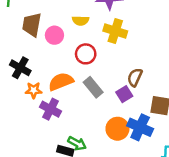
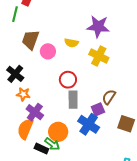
red circle: (86, 54) -> (68, 80), moved
orange semicircle: (61, 82) -> (25, 129), moved, turned -55
gray rectangle: (93, 87) -> (73, 100), turned 30
blue cross: (140, 127) -> (89, 124), moved
orange circle: (117, 129) -> (58, 132), moved

